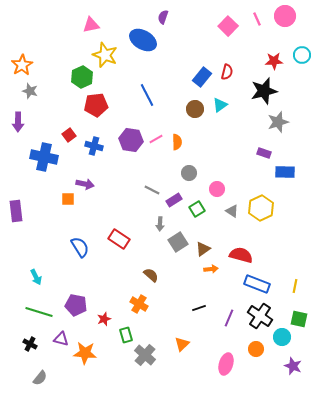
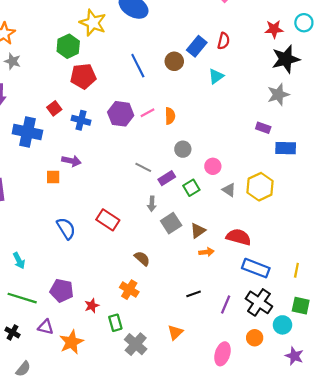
black star: (264, 91) -> (286, 59), moved
brown circle: (195, 109) -> (174, 61), moved
orange star: (85, 353) -> (71, 342), turned -30

